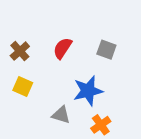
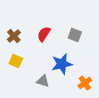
orange cross: (101, 125) -> (85, 83), moved

